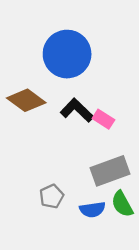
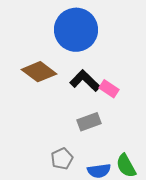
gray rectangle: (110, 171) -> (89, 122), moved, size x0.7

